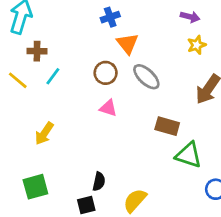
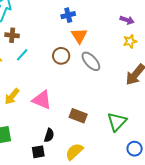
pink triangle: (108, 108) -> (42, 100), moved, size x1.5
brown rectangle: (167, 126) -> (78, 116), moved
green triangle: (189, 155) -> (117, 122), turned 50

